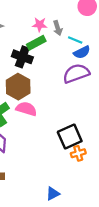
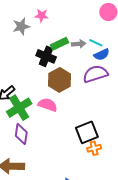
pink star: (40, 25) -> (42, 16), moved
gray arrow: (58, 28) -> (79, 44), moved, turned -80
brown hexagon: (18, 87) -> (59, 80), moved

